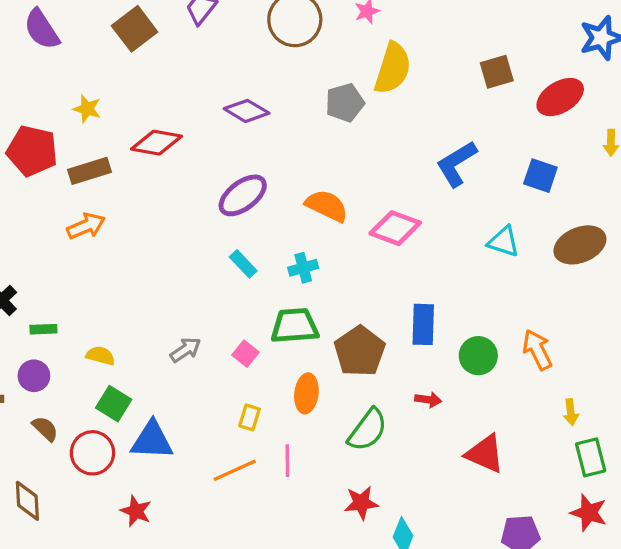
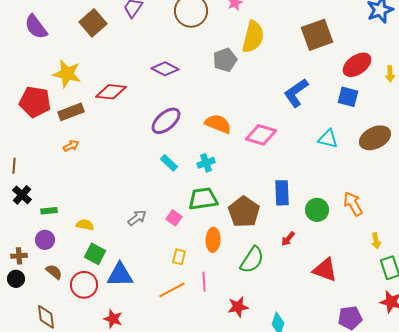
brown square: (497, 72) -> (317, 35), size x1.5
red ellipse: (560, 97) -> (357, 65), moved
yellow star: (87, 109) -> (67, 74), size x1.6
orange arrow: (86, 226) -> (71, 146), size x0.7
red arrow: (428, 400) -> (288, 239), turned 126
red star: (361, 503) -> (238, 307), moved

